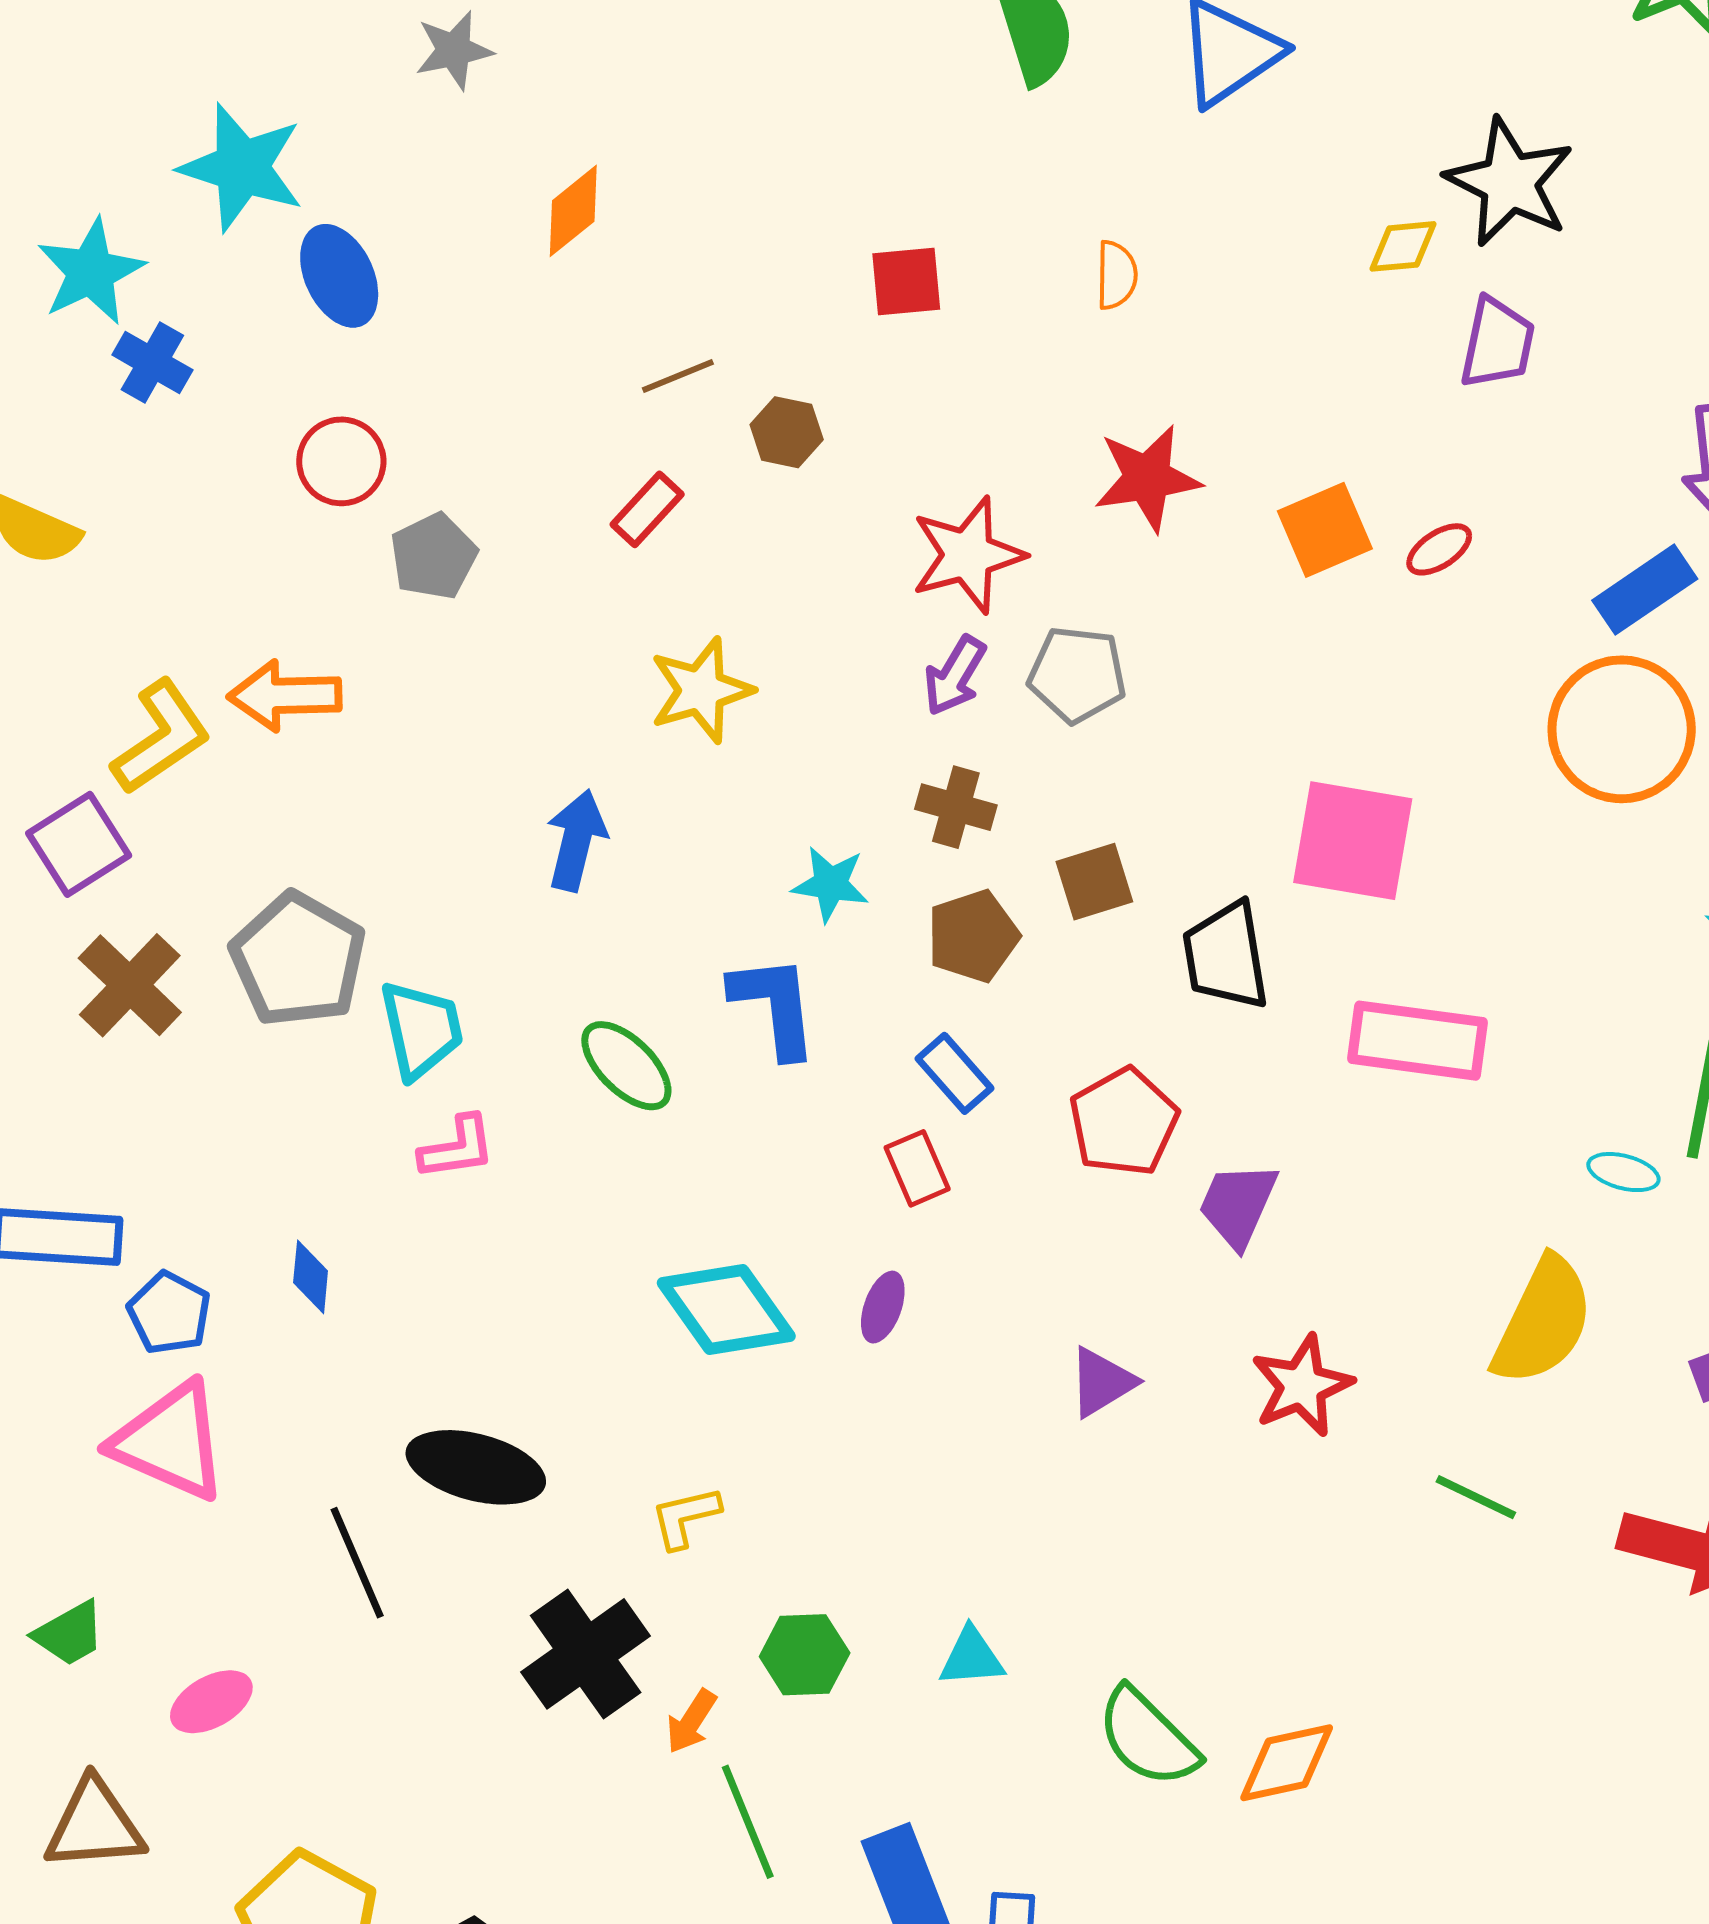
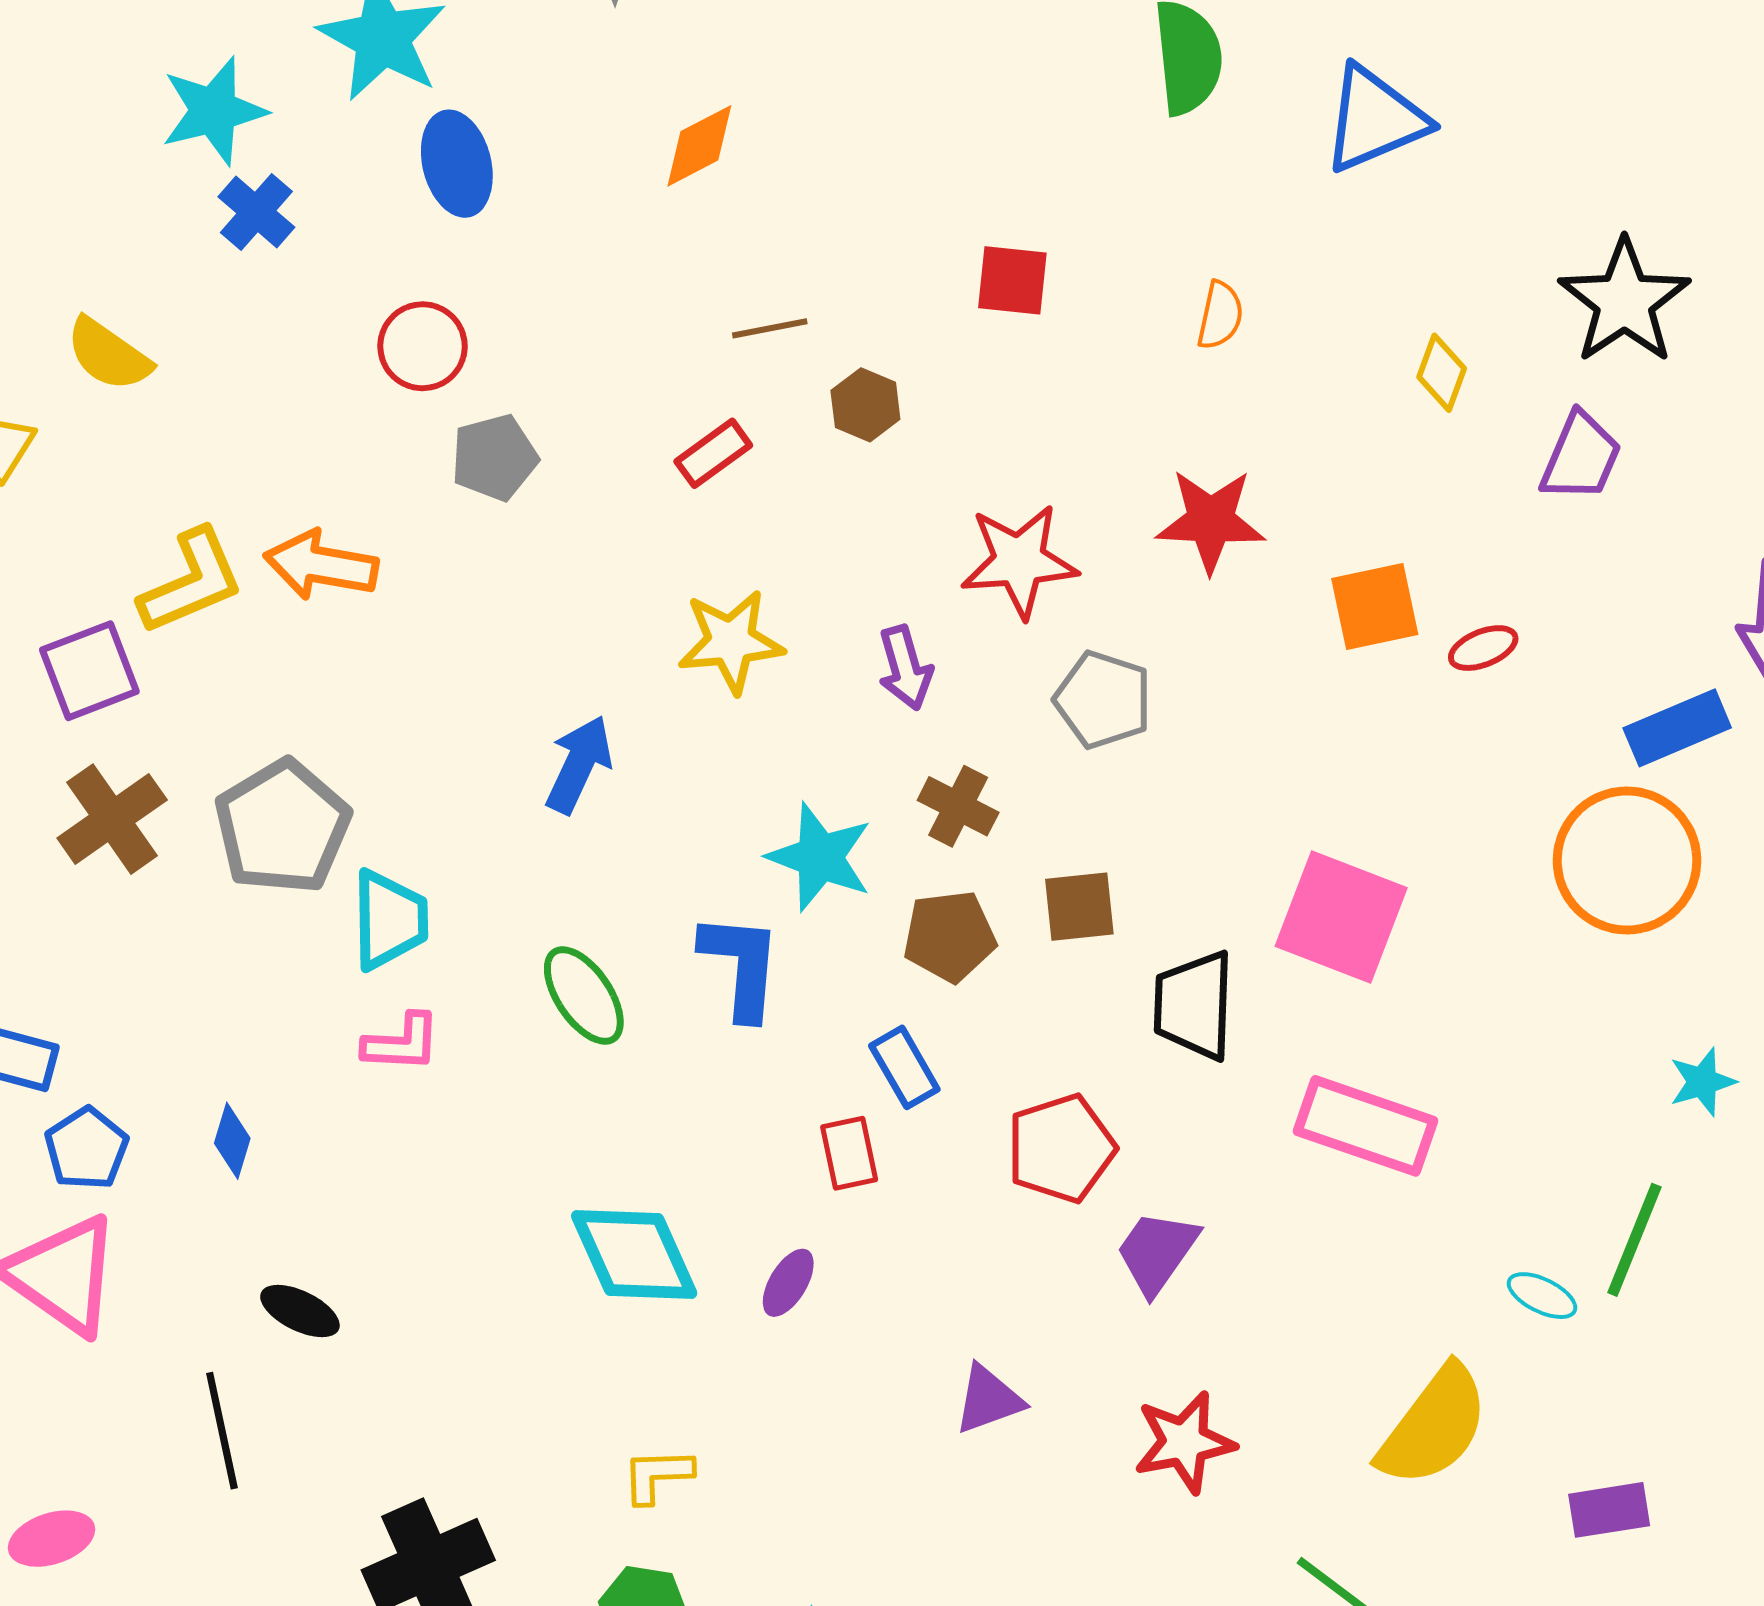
yellow diamond: (1403, 246) -> (1442, 373), moved, turned -76
purple arrow: (955, 676) -> (905, 668), moved, turned -58
cyan star: (830, 884) -> (820, 857), size x1.4
black ellipse: (476, 1467) -> (300, 1311), moved, size x0.6
yellow L-shape: (685, 1517) -> (657, 1475), moved

